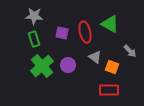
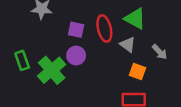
green rectangle: (34, 39) -> (22, 60), moved
gray triangle: (95, 57) -> (128, 44), moved
purple circle: (68, 65) -> (76, 56), moved

